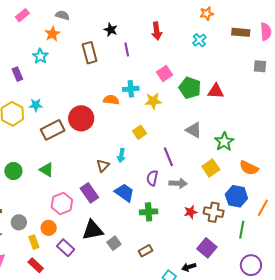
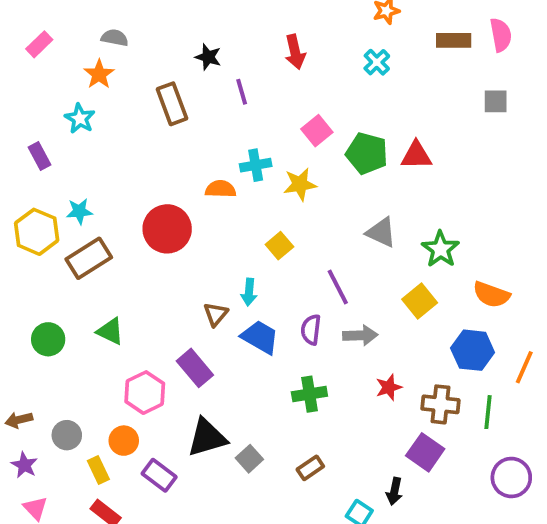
brown rectangle: (53, 130) -> (89, 258), moved
blue trapezoid: (124, 193) -> (260, 337), moved
brown cross: (214, 212) -> (440, 404), moved
black arrow: (189, 267) -> (394, 491), turned -56

